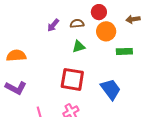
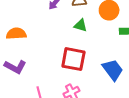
green triangle: (79, 47) -> (81, 25), turned 32

